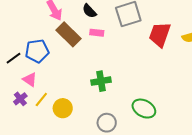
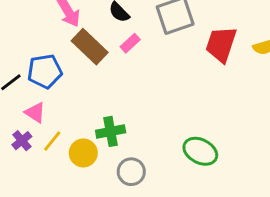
pink rectangle: (97, 33) -> (130, 43), turned -48
green cross: (101, 81) -> (111, 131), moved
gray circle: (107, 123) -> (131, 172), moved

